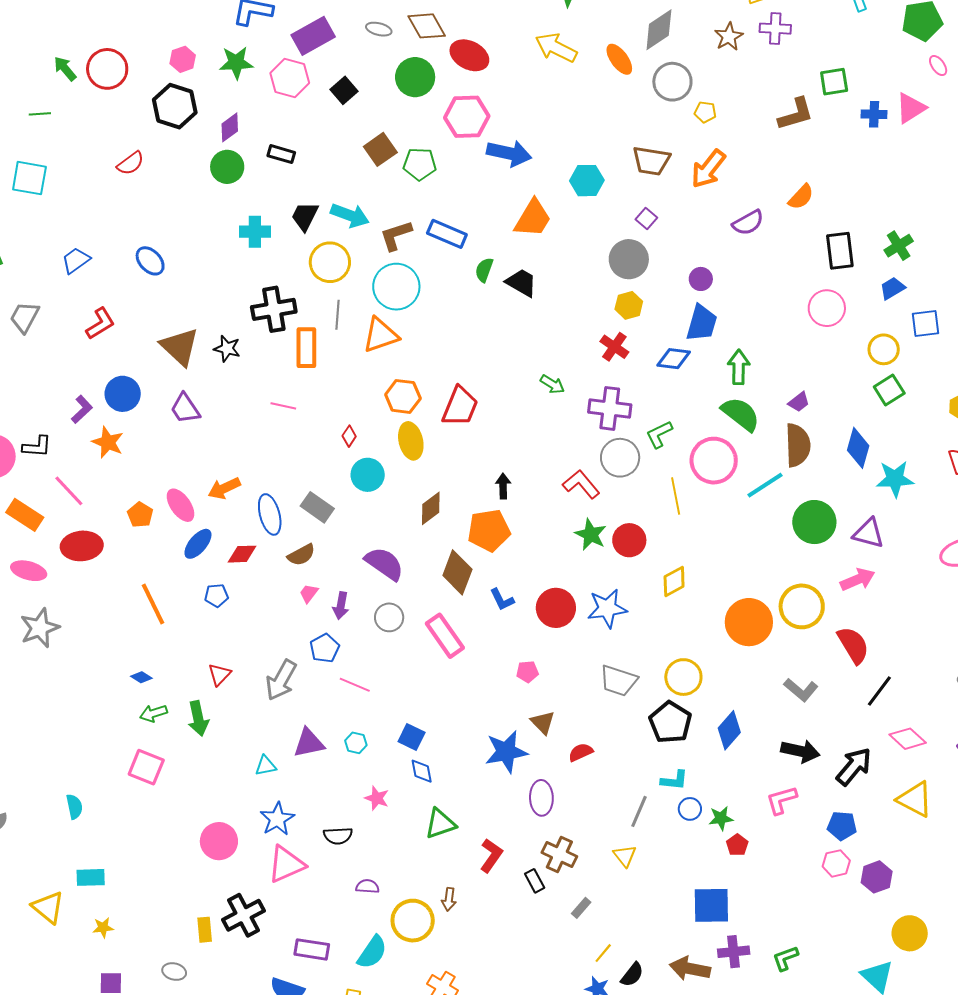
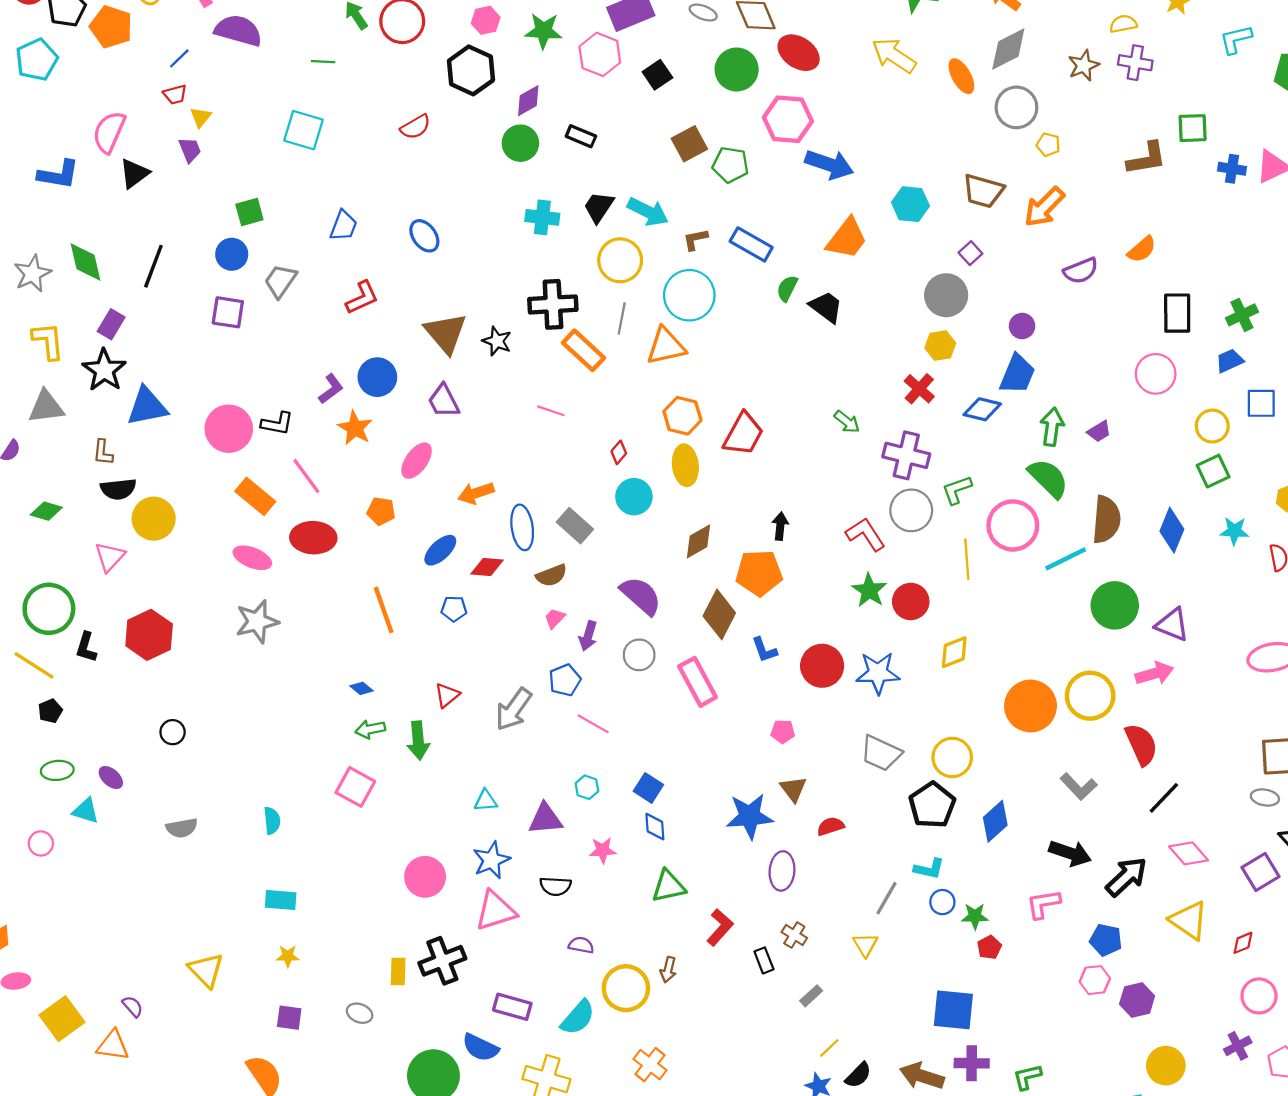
brown L-shape: (396, 235) -> (695, 239), size x0.7
blue trapezoid: (76, 260) -> (343, 226), turned 140
orange rectangle: (306, 348) -> (583, 350), turned -54
purple trapezoid: (799, 402) -> (1099, 431), moved
cyan star: (895, 479) -> (1234, 531), moved, size x0.7
pink ellipse: (181, 505) -> (417, 461), moved, turned 64
orange pentagon: (140, 515) -> (381, 511), turned -30
purple triangle: (309, 743) -> (545, 819), moved
pink star: (377, 798) -> (603, 850), turned -30
brown cross: (559, 855) -> (794, 935), size x0.7
yellow triangle: (48, 907) -> (206, 970), moved

